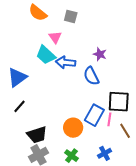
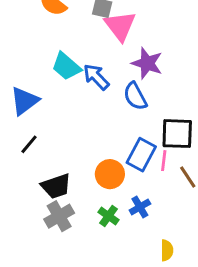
pink triangle: (55, 37) -> (120, 26), moved, size x1.6
purple star: (100, 54) -> (147, 63), size x1.5
blue arrow: (66, 62) -> (96, 77), turned 42
blue cross: (105, 153) -> (140, 207), moved

